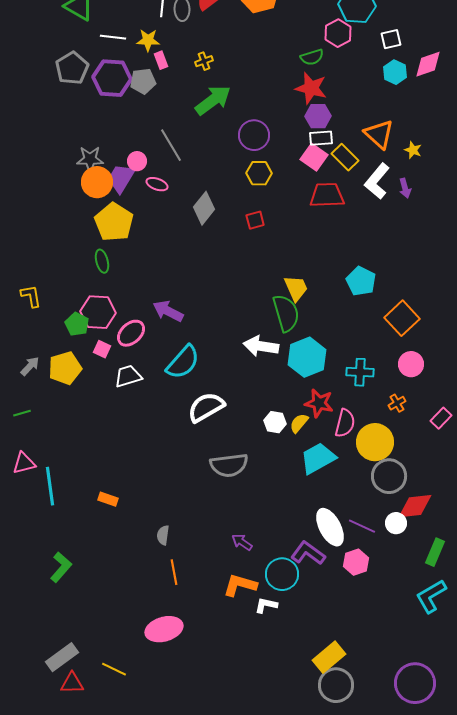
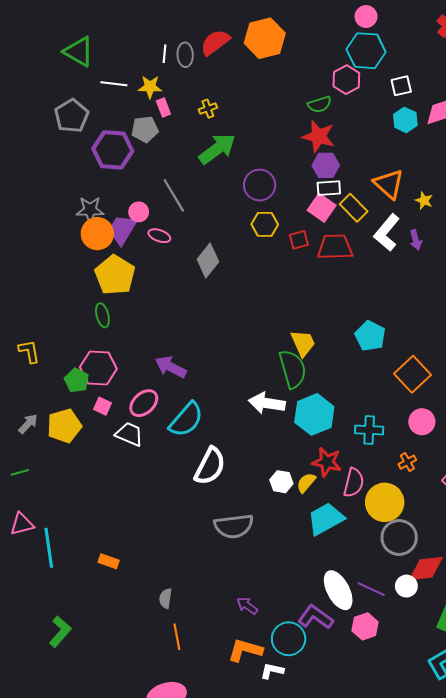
purple hexagon: (112, 78) -> (113, 150), moved
red square: (255, 220) -> (299, 240), moved
pink ellipse: (131, 333) -> (144, 403), moved
white trapezoid: (128, 376) -> (129, 434), turned 40
white semicircle: (206, 407) -> (210, 466), turned 147

